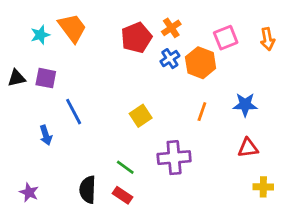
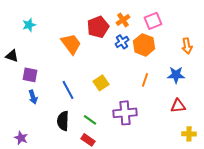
orange trapezoid: (72, 28) -> (71, 44), moved
pink square: (226, 38) -> (153, 21), moved
orange arrow: (267, 39) -> (187, 46), moved
black triangle: (17, 78) -> (12, 56), turned 32
purple square: (46, 78) -> (30, 75), moved
blue line: (74, 112) -> (68, 90), moved
black semicircle: (88, 190) -> (63, 121), moved

